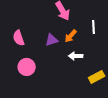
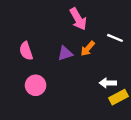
white line: (94, 27) -> (115, 38), turned -64
white arrow: (76, 56) -> (108, 83), moved

